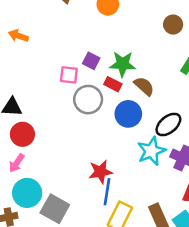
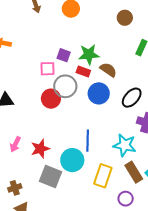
red circle: (22, 134) -> (51, 99), moved
cyan star: (151, 151) -> (125, 145), moved, turned -30
red star: (100, 172) -> (40, 149), moved
blue line: (107, 192) -> (88, 141), moved
cyan circle: (27, 193) -> (72, 160), moved

